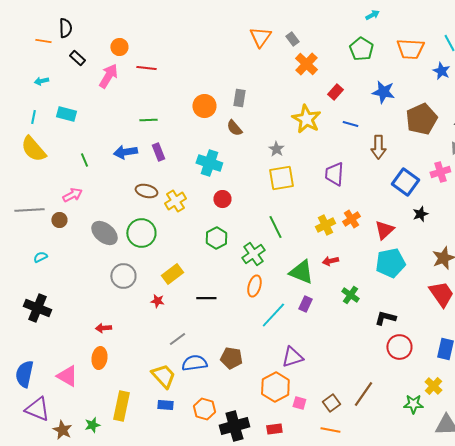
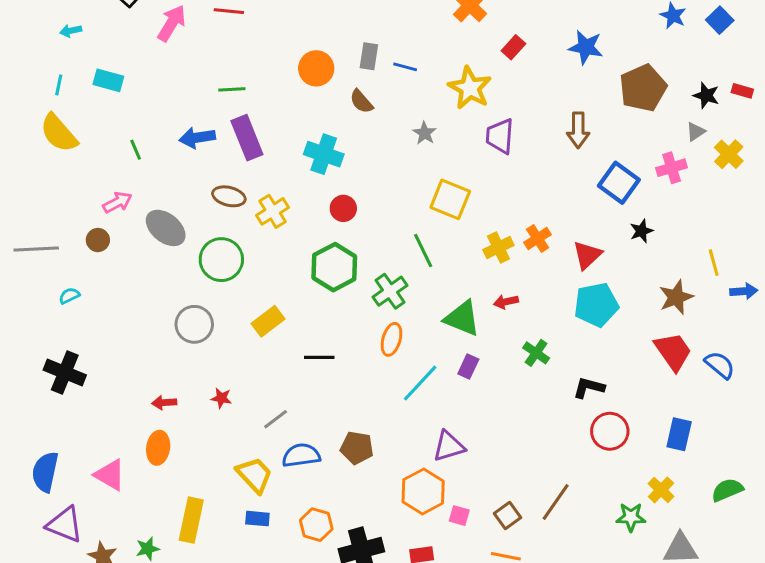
blue line: (350, 124) -> (405, 67), moved
purple rectangle: (158, 152) -> (247, 138), size x1.6
purple trapezoid: (334, 174) -> (500, 136), moved
yellow square: (281, 178) -> (450, 199), moved, turned 32
gray line: (29, 210) -> (36, 249), moved
gray ellipse: (104, 233) -> (166, 228), moved
green hexagon: (216, 238) -> (334, 267), size x1.4
red star: (157, 301) -> (221, 398), moved

